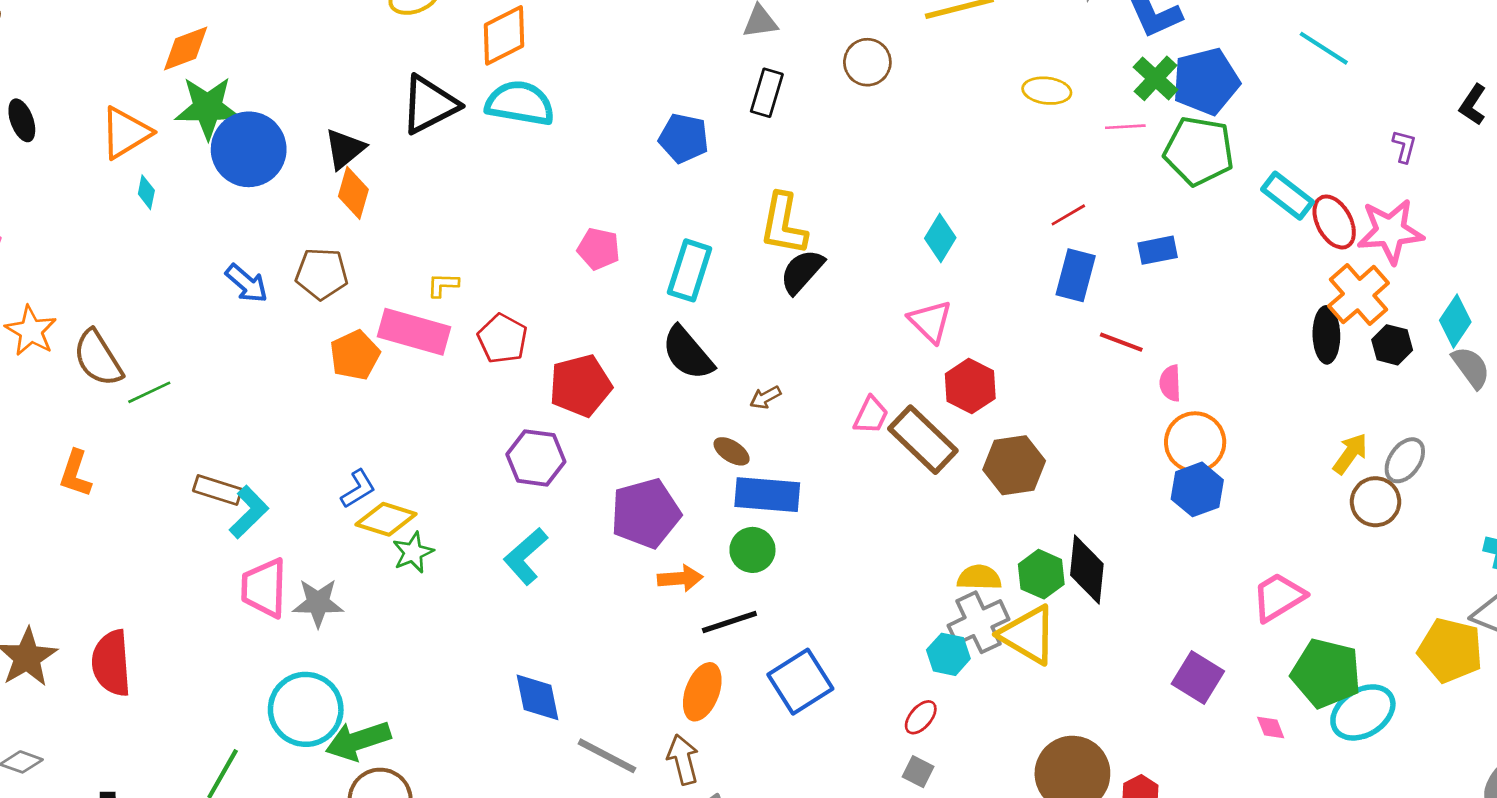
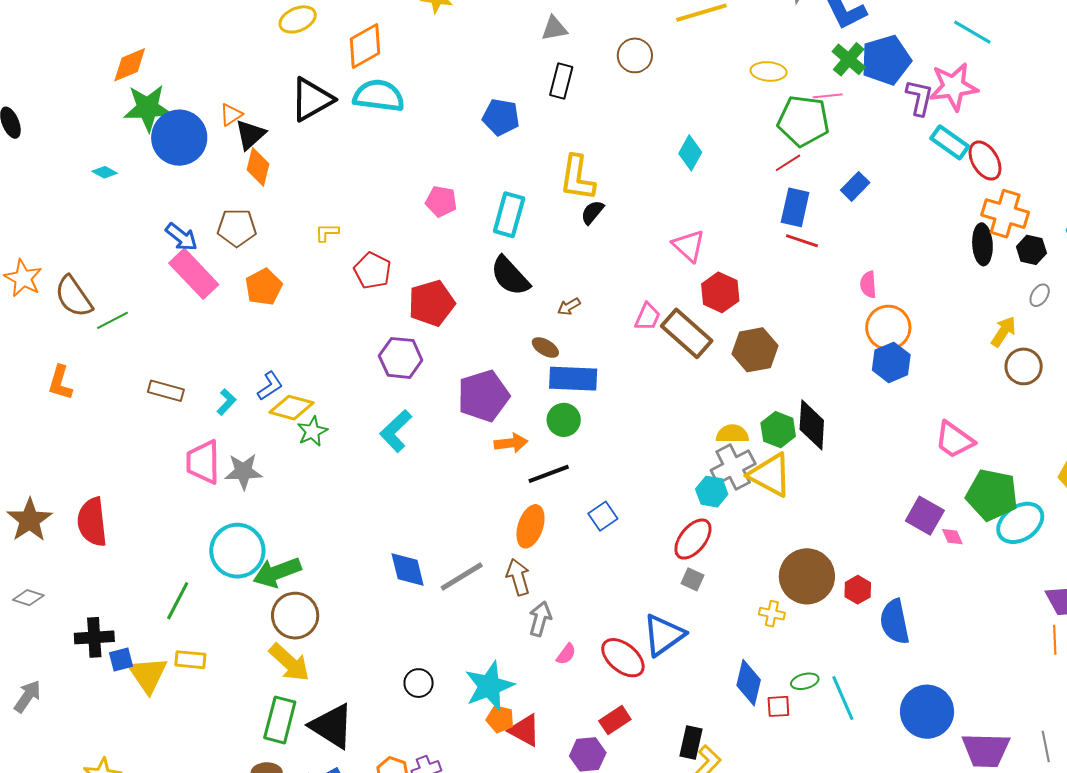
orange triangle: (126, 133) -> (231, 115), moved, size x0.6
purple L-shape: (1404, 146) -> (919, 98), moved, size x1.5
green pentagon: (1199, 151) -> (803, 121), moved
cyan diamond: (146, 192) -> (105, 172), turned -70
pink star: (1390, 231) -> (953, 87), moved
cyan diamond: (940, 238) -> (690, 153), moved
blue rectangle: (1158, 250) -> (855, 186), turned -32
black semicircle: (802, 271) -> (592, 212), size x0.7
orange cross: (1359, 295) -> (1005, 214), turned -30
pink rectangle: (414, 332) -> (194, 274), moved, turned 33
red line: (1121, 342) -> (802, 241), moved
gray ellipse: (1405, 460) -> (1040, 295), moved, size x0.7
cyan L-shape: (249, 512) -> (226, 402), moved, size x0.7
pink trapezoid: (1278, 597) -> (954, 440), turned -111
purple square: (1198, 677) -> (925, 516), moved
blue square: (800, 682) -> (603, 516), size x0.6
blue diamond: (538, 697) -> (408, 570), moved
red ellipse: (921, 717) -> (693, 539), size x1.6
gray line: (607, 756) -> (462, 576), turned -57

